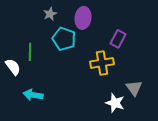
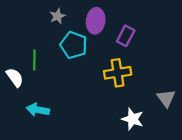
purple rectangle: (118, 39) -> (126, 36), moved
gray triangle: (134, 88) -> (166, 98), moved

